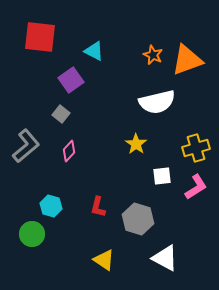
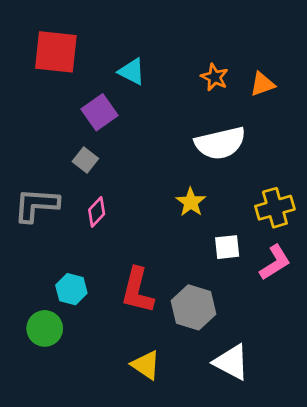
orange triangle: (187, 60) -> (262, 84), size x0.6
gray L-shape: (26, 146) -> (36, 205), turned -136
red L-shape: (98, 207) -> (137, 291), size x1.6

